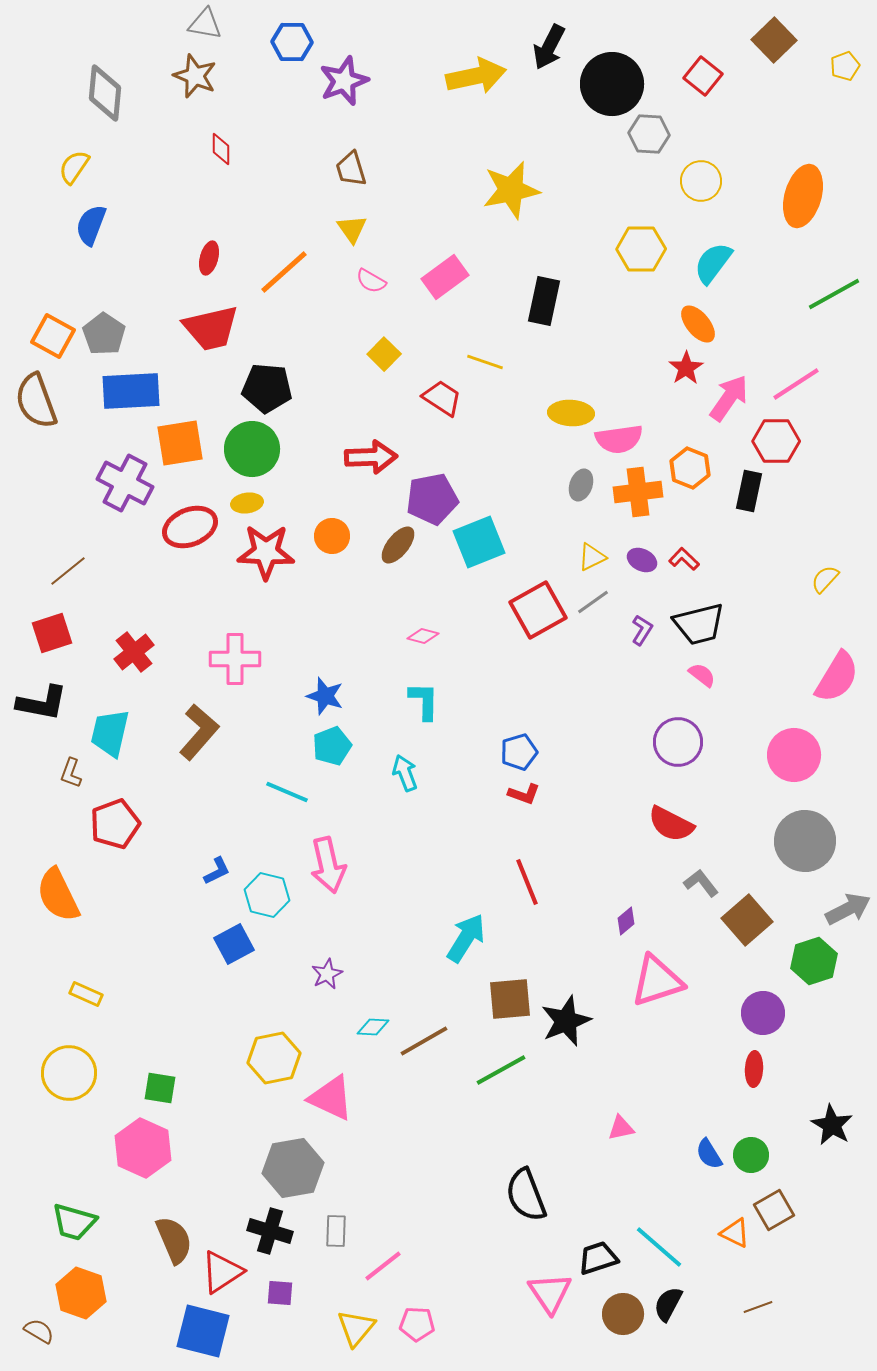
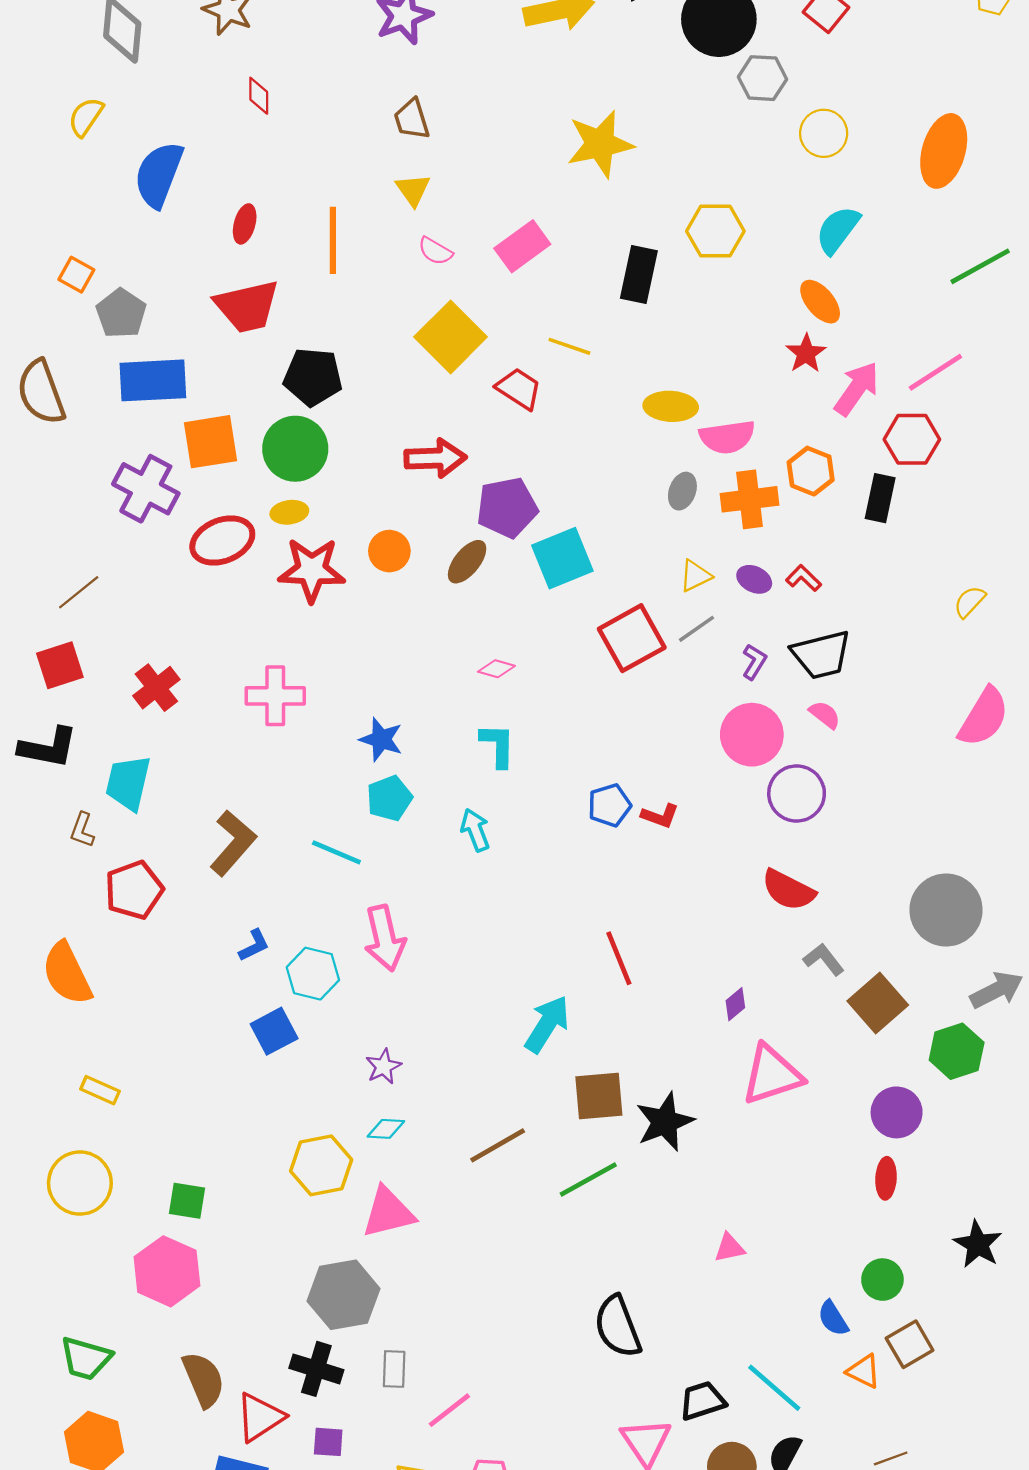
blue semicircle: (91, 225) -> (159, 175), moved, size x1.4
yellow hexagon: (641, 249) -> (715, 231), moved
orange line: (284, 272) -> (333, 240), turned -48
orange square: (53, 336) -> (76, 275), moved, size x0.7
yellow square: (384, 354) -> (451, 337), size x1.8
brown L-shape: (199, 732) -> (233, 843), moved
pink circle: (794, 755) -> (752, 735), moved
red L-shape: (524, 794) -> (660, 816), moved
cyan diamond: (373, 1027) -> (386, 1129), moved
pink triangle: (331, 1098) -> (388, 1212), turned -39
blue semicircle: (709, 1154) -> (833, 1318), moved

